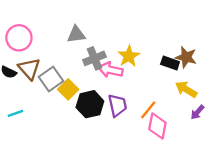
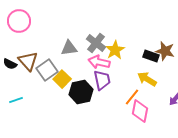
gray triangle: (76, 34) -> (69, 48), moved
pink circle: (19, 38) -> (19, 21), moved
gray cross: (94, 58) -> (96, 43), moved, turned -30
yellow arrow: (186, 89) -> (147, 79), moved
purple trapezoid: (117, 105) -> (102, 80), moved

